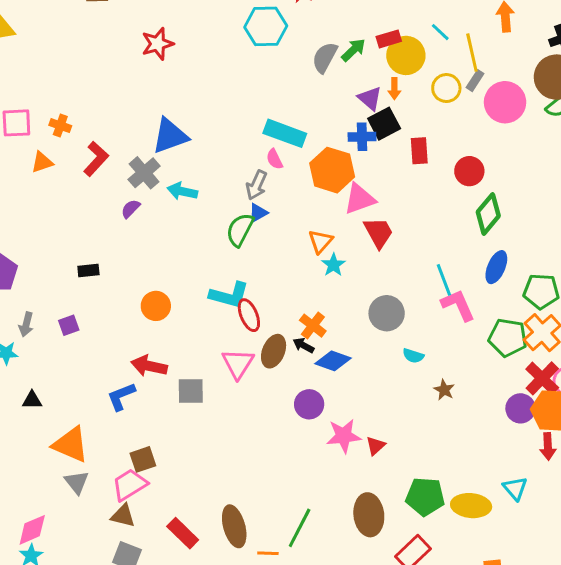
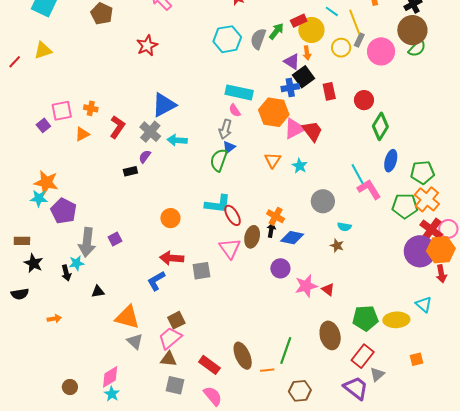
cyan hexagon: (266, 26) -> (227, 39), moved
red trapezoid: (378, 233) -> (312, 131), moved
cyan star: (333, 265) -> (300, 166), moved
black rectangle: (88, 270) -> (130, 171), moved
gray arrow: (26, 324) -> (87, 242), size x1.8
black arrow: (303, 345) -> (271, 230), turned 80
brown star: (444, 390) -> (337, 246), moved
purple circle: (521, 408) -> (420, 251), size x1.6
red triangle: (376, 446) -> (328, 289), turned -32

